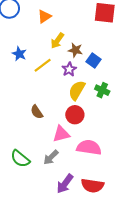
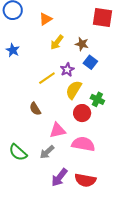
brown star: (75, 50) -> (82, 44), moved
blue star: (19, 54) -> (13, 50), moved
yellow line: (43, 65) -> (47, 78), moved
green cross: (102, 90) -> (97, 99), moved
red circle: (75, 115) -> (82, 113), moved

